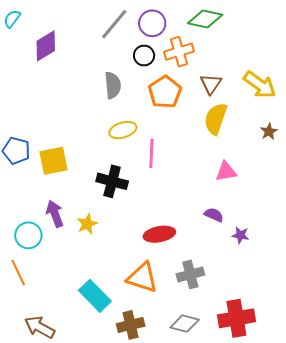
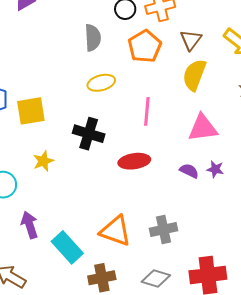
pink line: (151, 153) -> (147, 111), moved
pink triangle: (226, 172) -> (203, 128), size x1.4
purple arrow: (55, 214) -> (30, 225), moved
yellow star: (87, 224) -> (43, 161), moved
red ellipse: (159, 234) -> (134, 161), moved
purple star: (240, 235) -> (215, 169), moved

